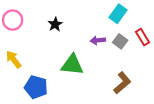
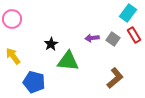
cyan rectangle: (118, 14) -> (128, 13), moved
black star: (55, 24) -> (51, 44), moved

